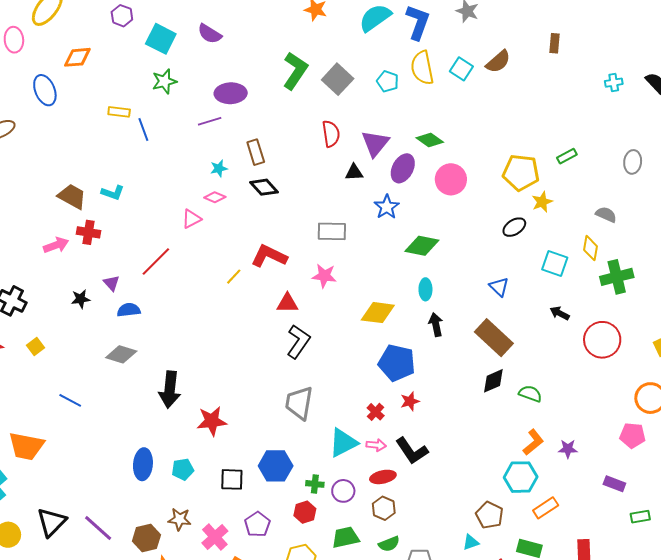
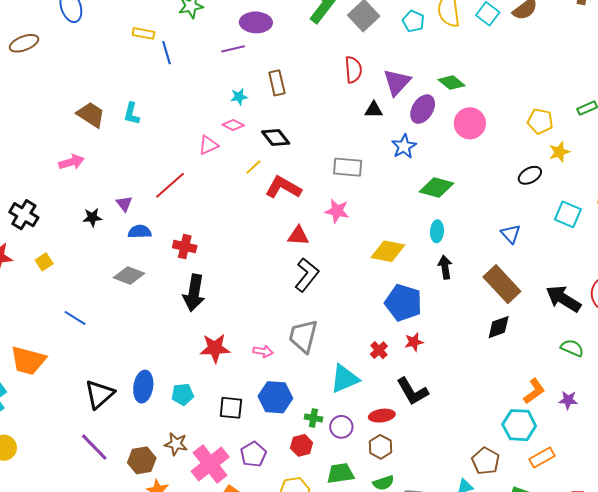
yellow pentagon: (521, 173) -> (540, 121), size x0.7
black diamond: (264, 187) -> (276, 137), moved
cyan L-shape: (113, 193) -> (132, 114), turned 80
red cross: (89, 232) -> (185, 247), moved
yellow line: (234, 277) -> (253, 167), moved
black arrow: (560, 313) -> (563, 299), moved, size x1.8
black arrow: (170, 390) -> (194, 293), moved
green semicircle: (530, 394) -> (572, 348), moved
pink arrow: (376, 445) -> (263, 351), moved
black triangle: (52, 522) -> (99, 394), moved
pink cross: (215, 537) -> (210, 464), size x1.4

